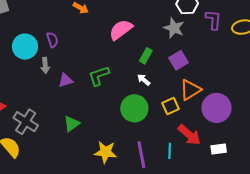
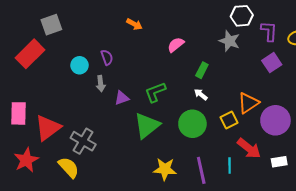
pink semicircle: (121, 30) -> (176, 45), size x0.7
cyan circle: (25, 47) -> (79, 65), size x0.7
purple square: (179, 60) -> (272, 63), moved
green triangle: (72, 124) -> (147, 125), moved, size x1.6

